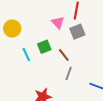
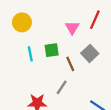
gray square: (77, 32) -> (90, 53), moved, turned -35
gray line: (69, 73) -> (62, 87), moved

